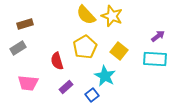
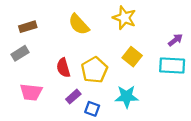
yellow semicircle: (86, 15) -> (79, 24), moved
yellow pentagon: (85, 47) -> (94, 70), moved
cyan star: (105, 76) -> (127, 97), moved, turned -30
blue square: (92, 95) -> (92, 109), moved, turned -32

